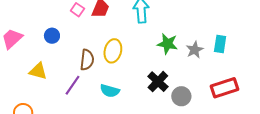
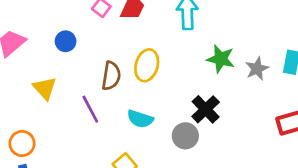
yellow triangle: (38, 71) -> (45, 88), turned 30
purple line: (73, 85) -> (90, 109), turned -65
gray circle: (181, 96) -> (185, 136), moved

